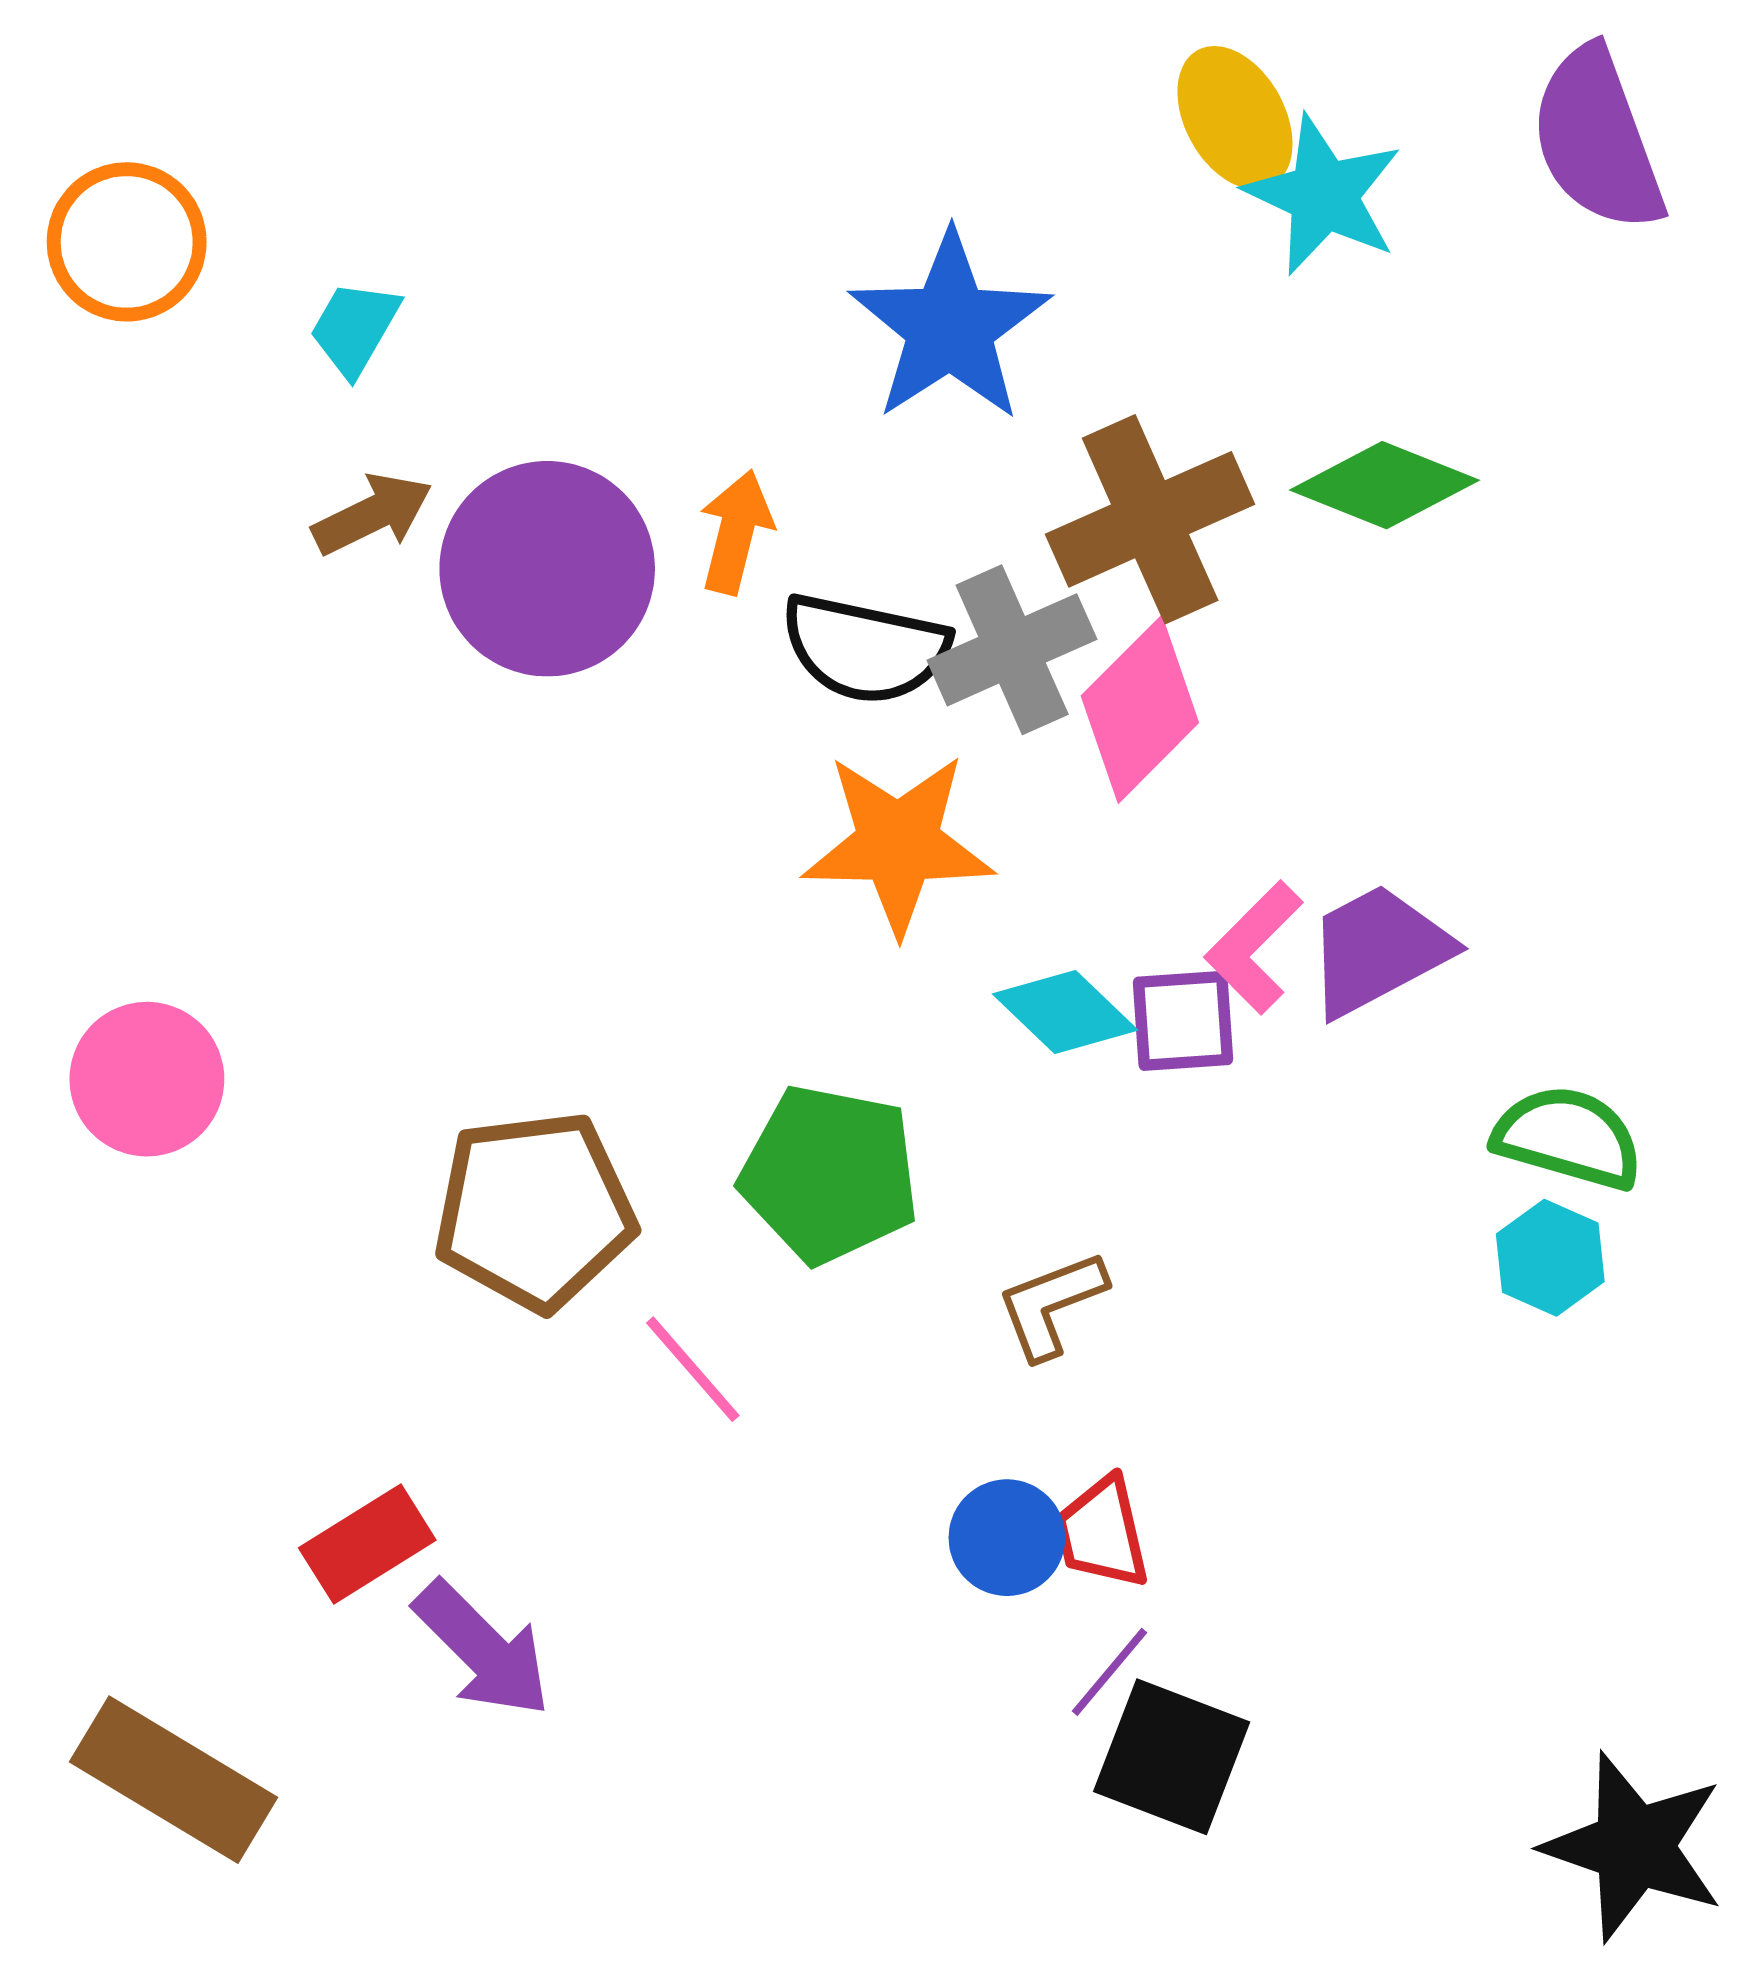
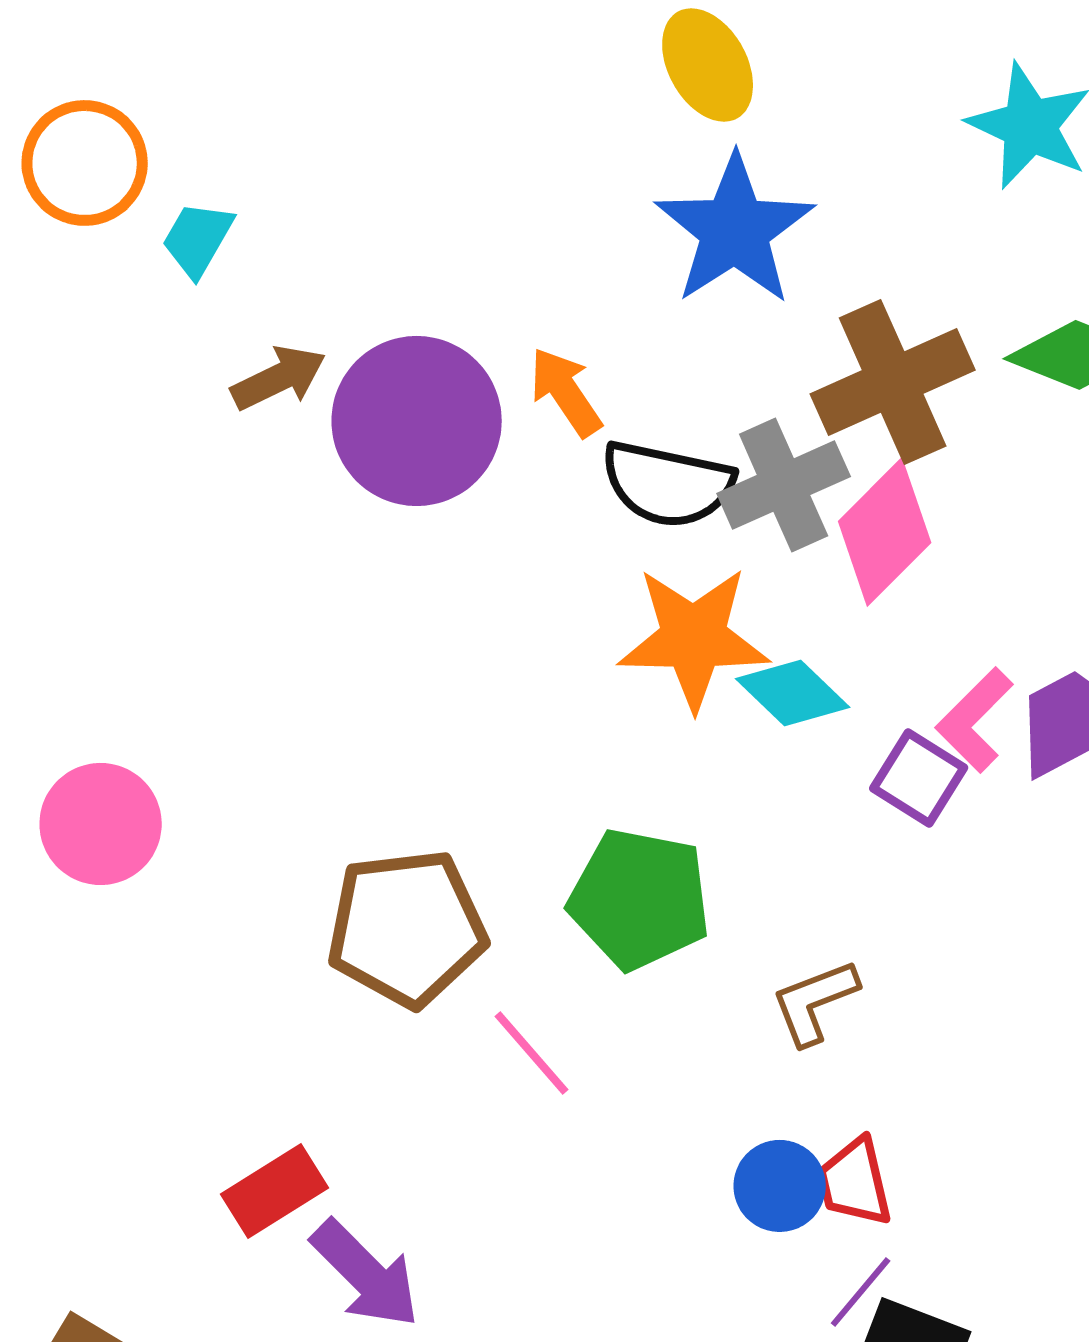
yellow ellipse: (1235, 118) -> (708, 65), moved
cyan trapezoid: (355, 328) -> (198, 239), moved
orange arrow: (736, 532) -> (566, 392), turned -48
cyan diamond: (1065, 1012) -> (793, 693), moved
purple square: (1183, 1021) -> (919, 778), turned 36

